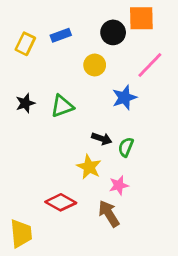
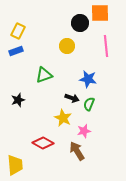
blue rectangle: (61, 35) -> (16, 51), moved
pink line: (150, 65) -> (106, 46), turned -50
blue star: (124, 98) -> (88, 79), moved, turned 30
black star: (25, 103) -> (18, 100), moved

